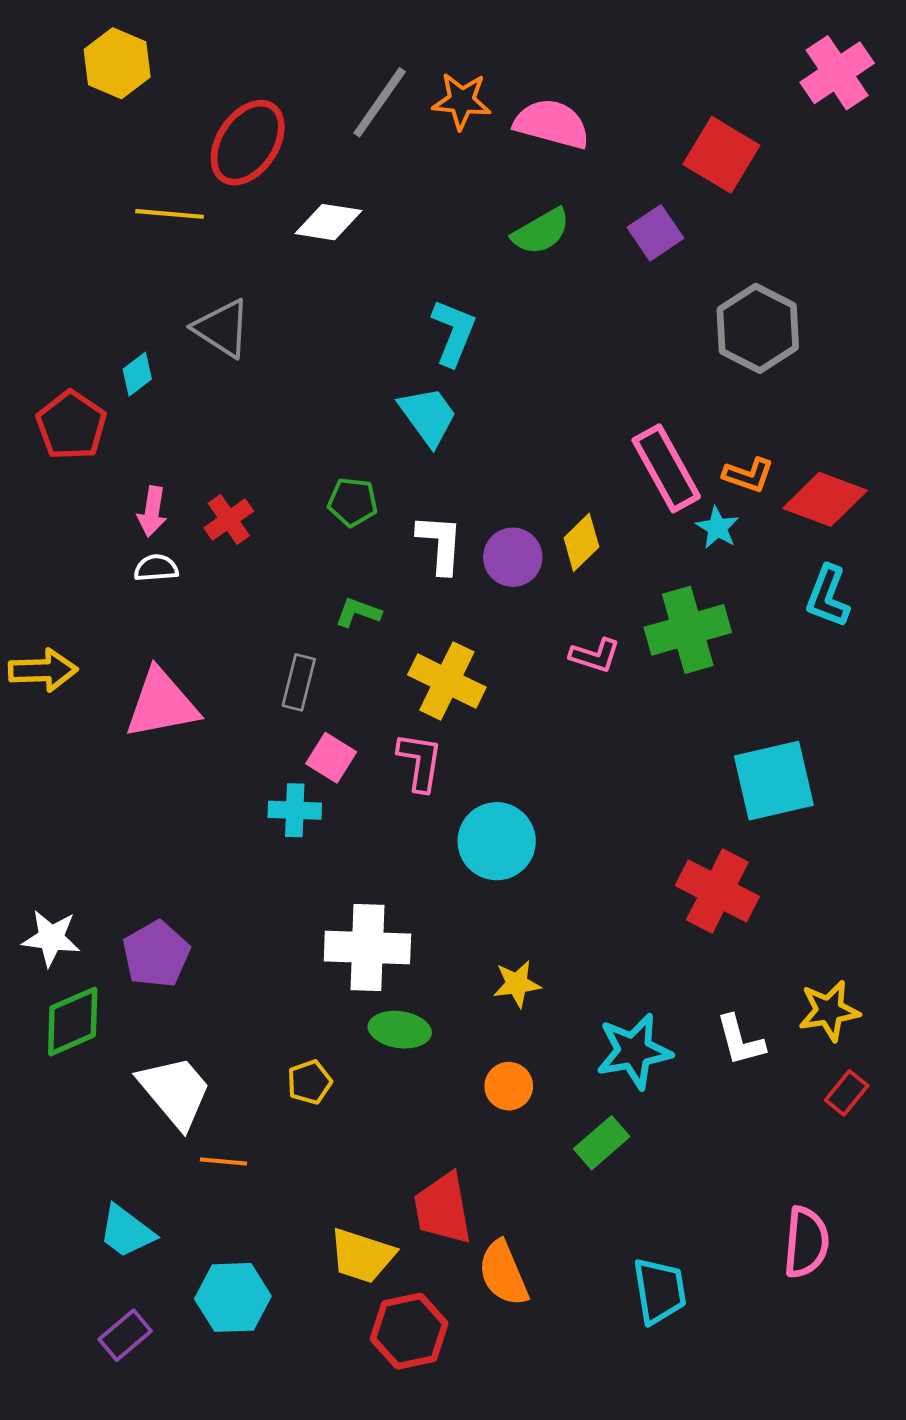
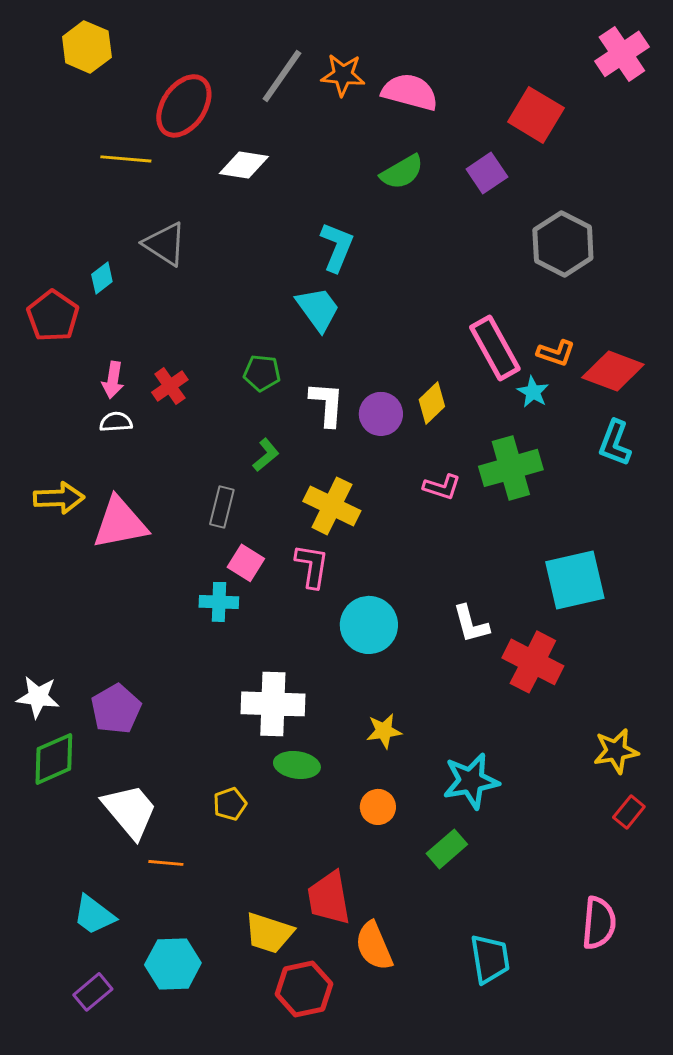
green L-shape: (358, 612) -> (266, 455), turned 120
yellow arrow: (43, 670) -> (59, 498), moved
white L-shape: (740, 1040) -> (471, 624), moved

